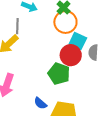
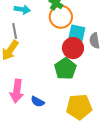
green pentagon: (59, 74) -> (65, 69), turned 30
blue semicircle: (40, 103) -> (38, 102), moved

